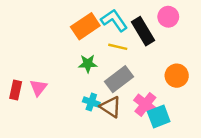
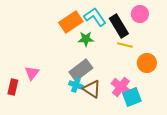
yellow line: (118, 47) -> (125, 45), moved
green star: (88, 64) -> (86, 39), moved
gray rectangle: (119, 79) -> (81, 70), moved
red rectangle: (16, 90) -> (13, 87), moved

